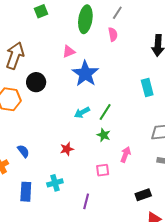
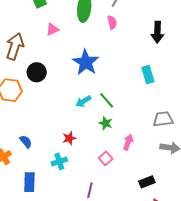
pink triangle: (69, 52) -> (52, 29), moved
green line: (105, 112) -> (107, 100), turned -72
pink square: (103, 170) -> (106, 158), turned -32
cyan cross: (55, 183) -> (59, 161), moved

